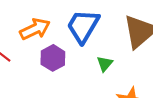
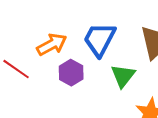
green triangle: (105, 64) -> (123, 76), size x1.5

